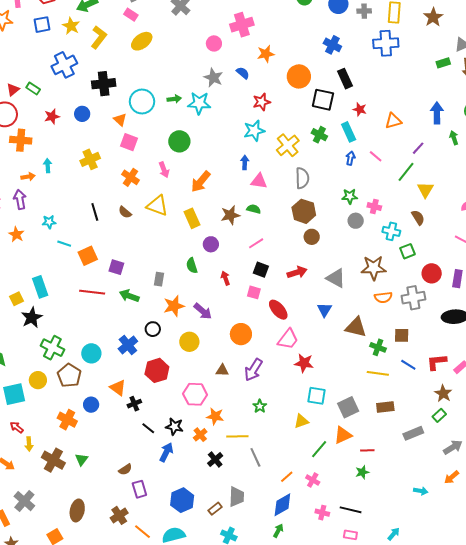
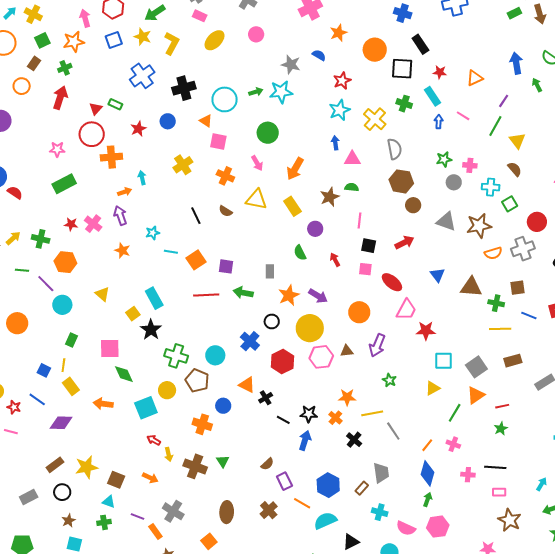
pink circle: (214, 43) -> (256, 34), moved
pink line: (256, 243) -> (360, 221), turned -42
gray triangle: (336, 278) -> (446, 221), moved
yellow circle: (189, 342) -> (310, 328), size x1.4
pink hexagon: (195, 394) -> (321, 357), moved
blue diamond: (282, 505) -> (428, 473), turned -35
orange line: (143, 532) -> (302, 503), moved

